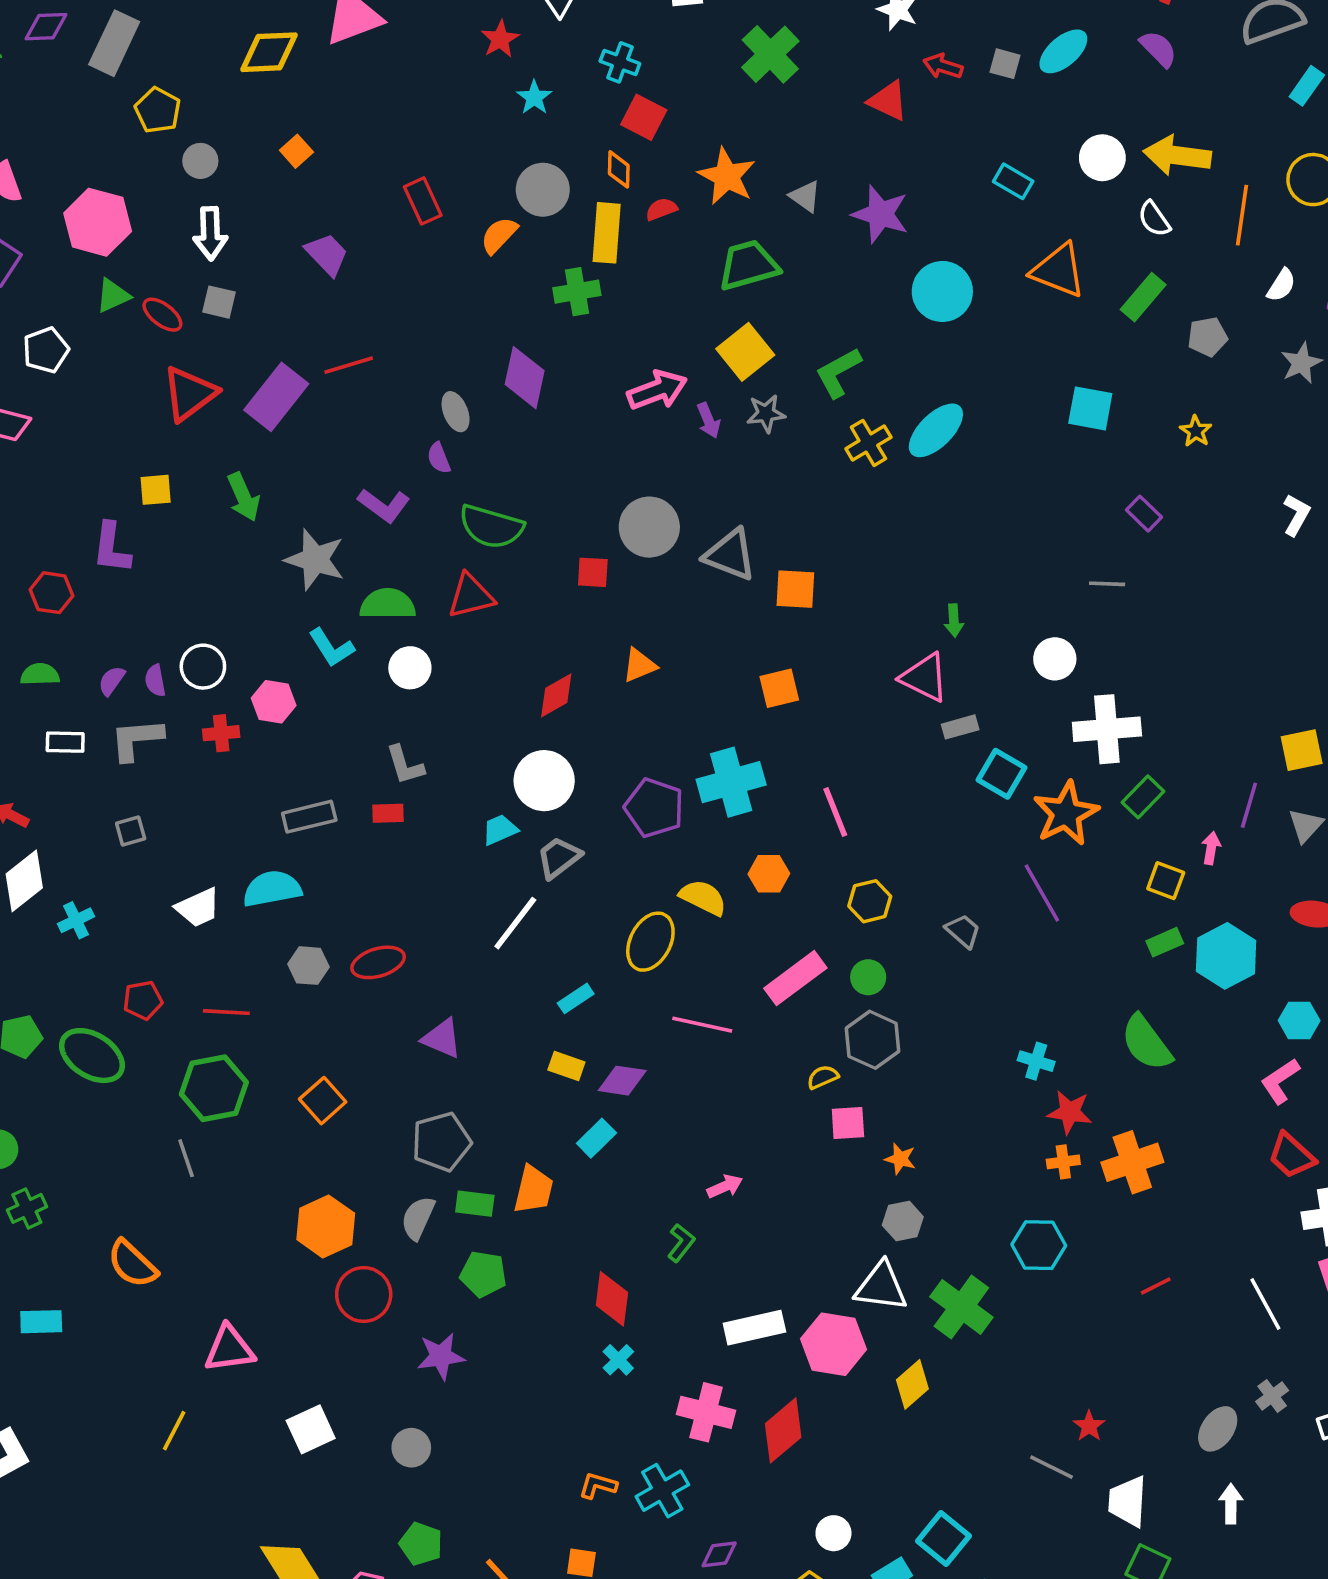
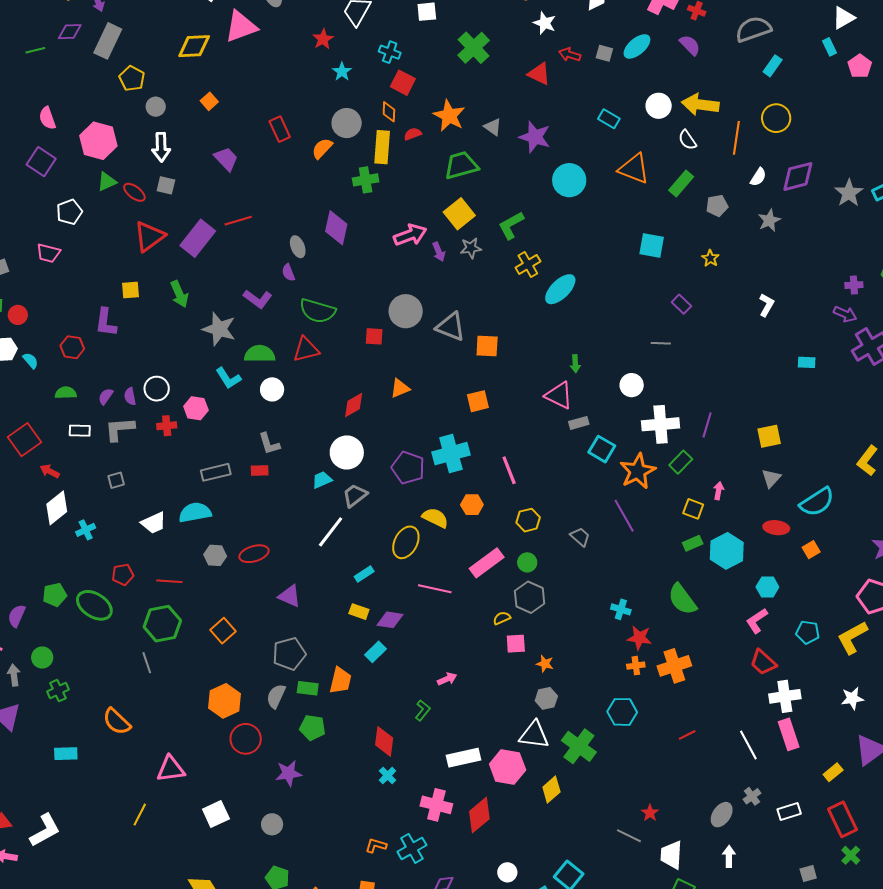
cyan ellipse: (936, 430) -> (560, 289), moved
purple line: (1249, 805) -> (707, 425), moved

